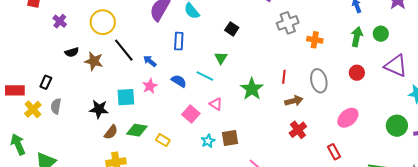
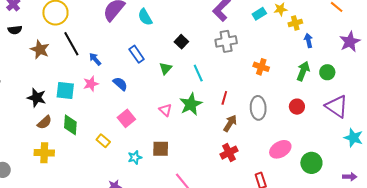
gray cross: (288, 23) -> (226, 41), moved
blue rectangle: (179, 41) -> (137, 54), moved, turned -48
black semicircle: (72, 52) -> (15, 30), moved
cyan line: (205, 76) -> (198, 73), moved, turned 30
brown arrow: (294, 101) -> (230, 123), turned -54
pink triangle: (216, 104) -> (165, 110), moved
green circle: (397, 126) -> (311, 163), moved
green diamond: (137, 130) -> (70, 125), turned 75
yellow rectangle: (163, 140) -> (103, 141), moved
cyan star: (208, 141) -> (135, 157), moved

